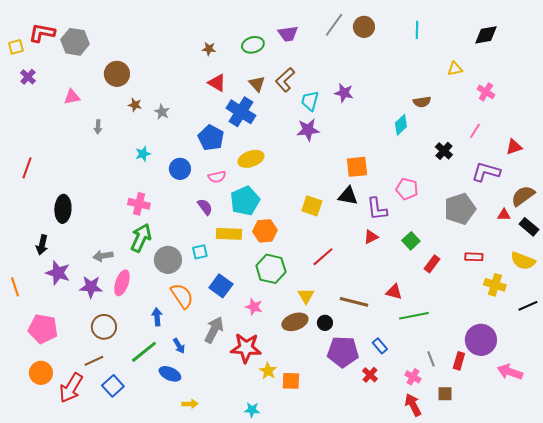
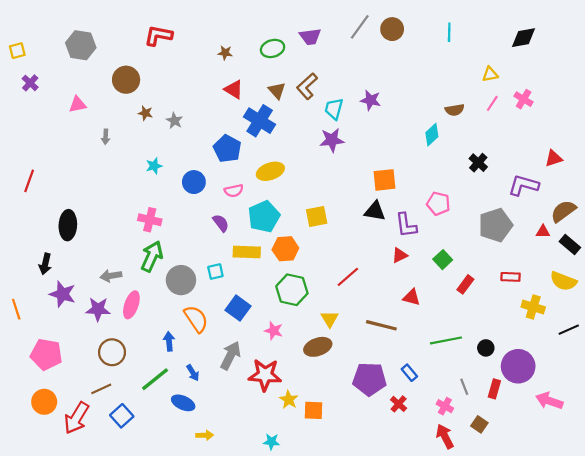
red L-shape: (42, 33) -> (158, 36), moved
pink line: (475, 131) -> (492, 103), moved
yellow square: (312, 206) -> (317, 217), moved, turned -30
red triangle: (394, 292) -> (411, 297), moved
black circle: (325, 323) -> (486, 348), moved
brown square: (445, 394) -> (479, 424), turned 35

